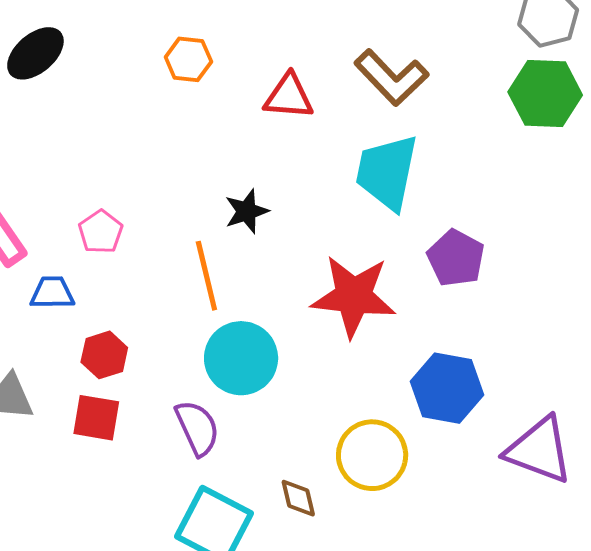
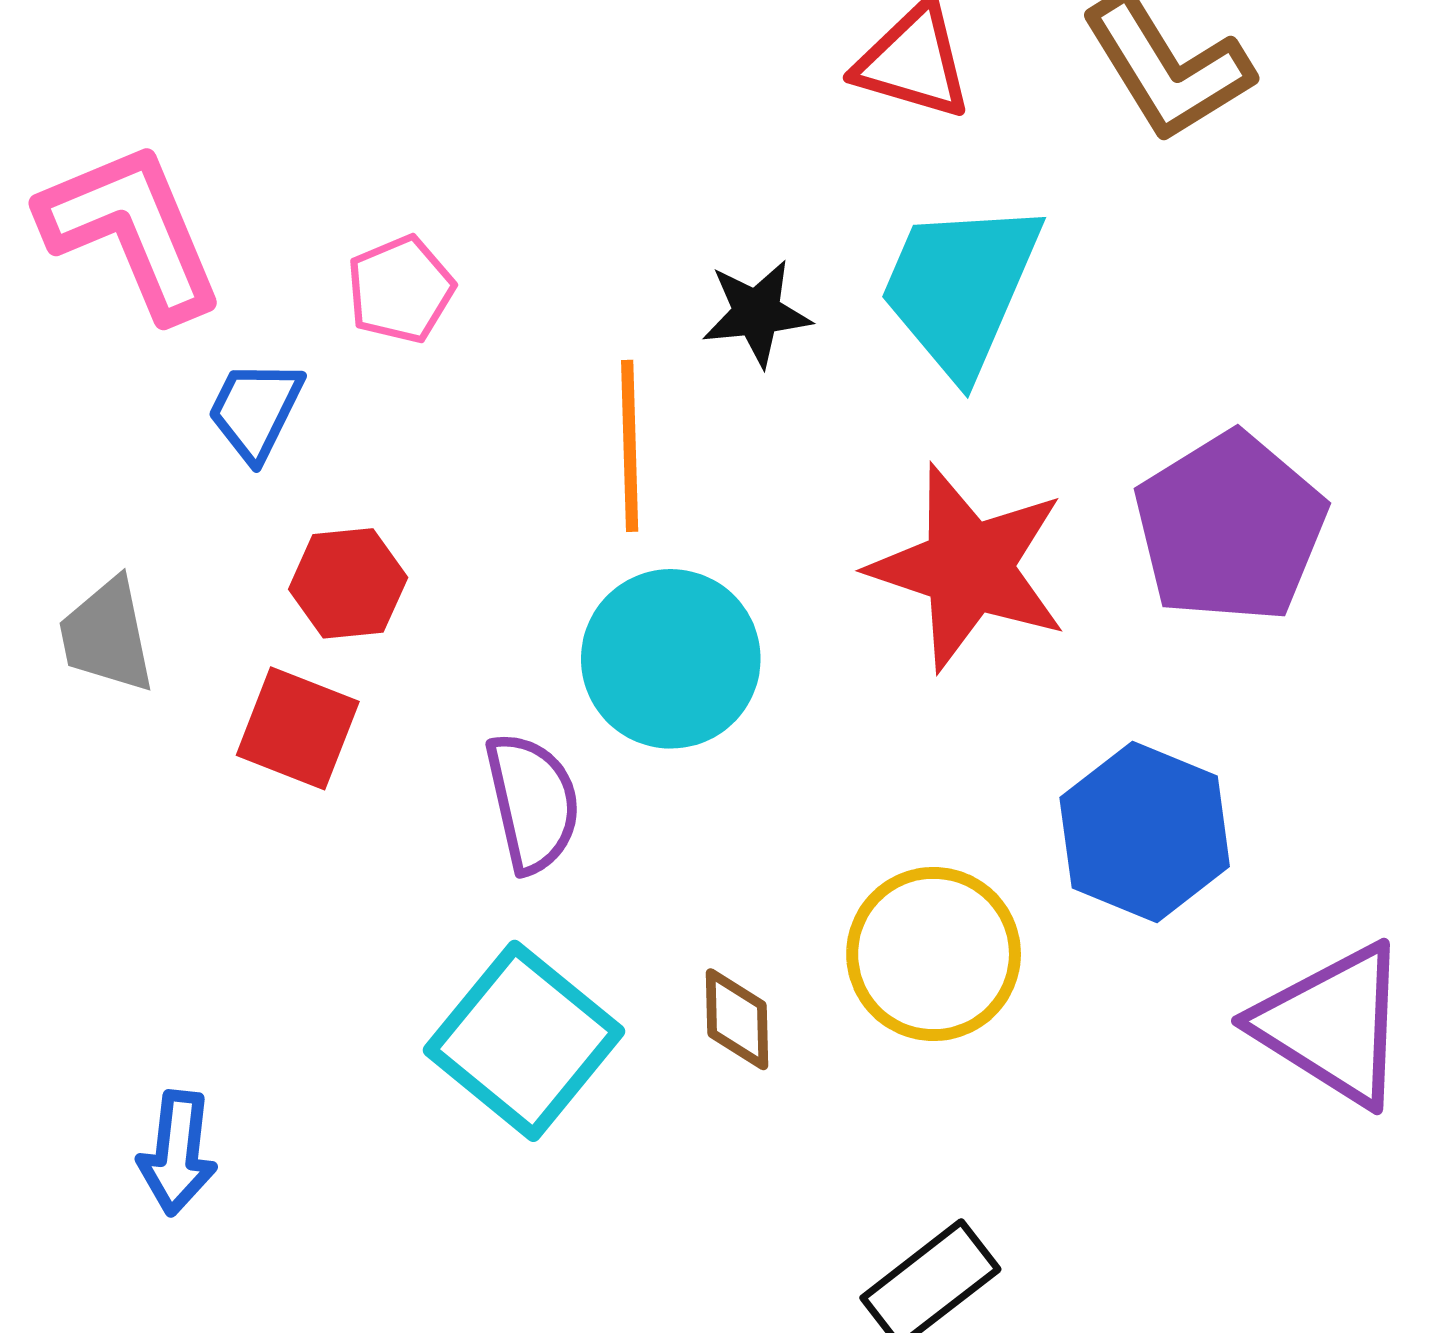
cyan trapezoid: (387, 172) -> (960, 288), moved
purple pentagon: (456, 258) -> (1230, 528), size x1.4
blue trapezoid: (52, 293) -> (255, 410), turned -75

